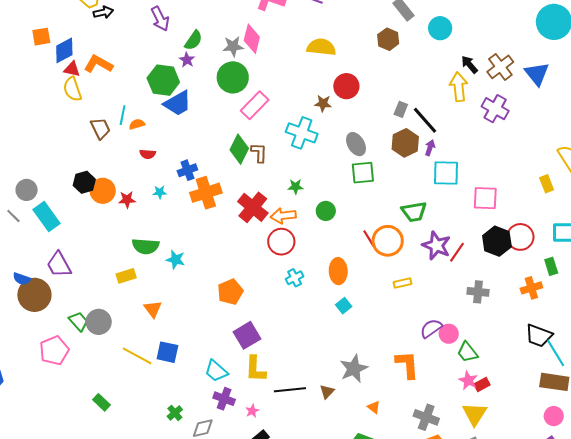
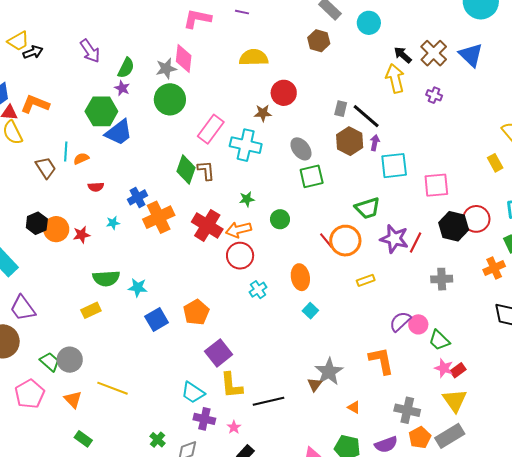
pink rectangle: (255, 105) -> (211, 129), moved
purple cross: (495, 109) -> (434, 95), size x0.6
orange triangle: (153, 309) -> (73, 399), moved
blue square: (167, 352) -> (157, 320), moved, turned -35
brown triangle: (327, 392) -> (315, 385), moved

